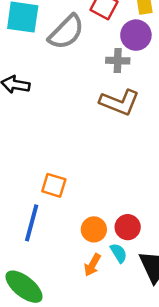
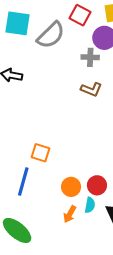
brown L-shape: (120, 102) -> (91, 89), size x0.7
cyan semicircle: (119, 253) -> (90, 205), turned 42

